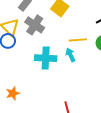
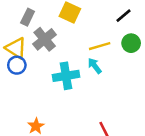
gray cross: (35, 25) -> (45, 39), turned 30

